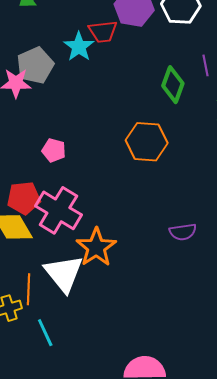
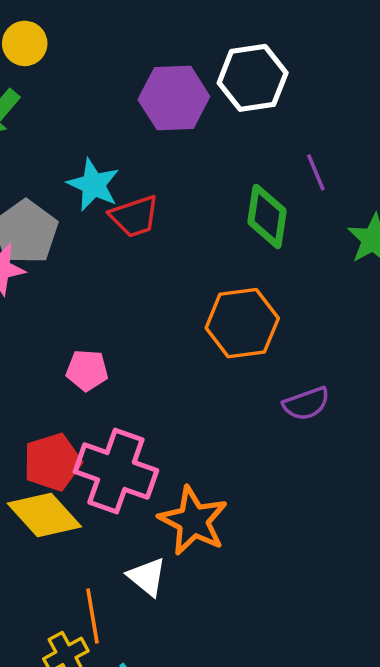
red trapezoid: (103, 31) -> (134, 216), moved
purple semicircle: (183, 232) -> (306, 404), moved
white triangle: (64, 274) -> (147, 577), size x0.6

